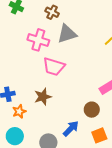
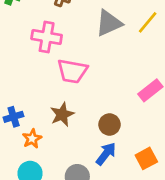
gray triangle: (67, 34) -> (109, 23), moved
brown circle: (92, 110) -> (110, 125), moved

